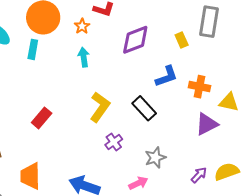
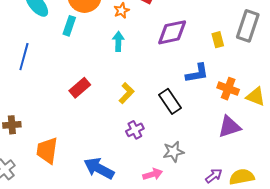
yellow triangle: (229, 102) -> (256, 97), moved
yellow L-shape: (100, 107) -> (127, 93), size x0.7
red rectangle: (42, 118) -> (80, 88), moved

